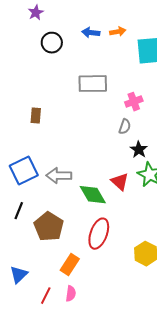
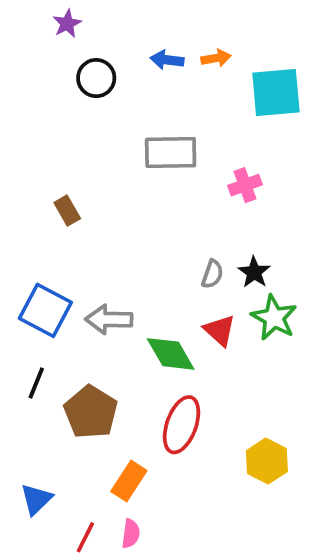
brown rectangle: (36, 116) -> (67, 211), turned -35
gray semicircle: (125, 127) -> (212, 274), moved
blue square: (24, 171) -> (45, 310), turned -36

